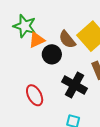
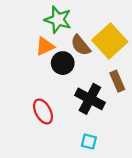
green star: (25, 26) -> (58, 20), moved

